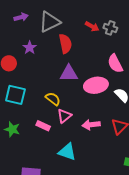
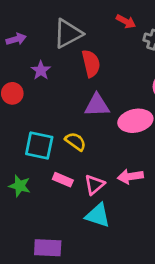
purple arrow: (21, 17) -> (16, 39), moved
red arrow: (92, 26) -> (126, 21), moved
cyan square: (15, 95) -> (39, 146), moved
pink triangle: (64, 116) -> (94, 185), moved

